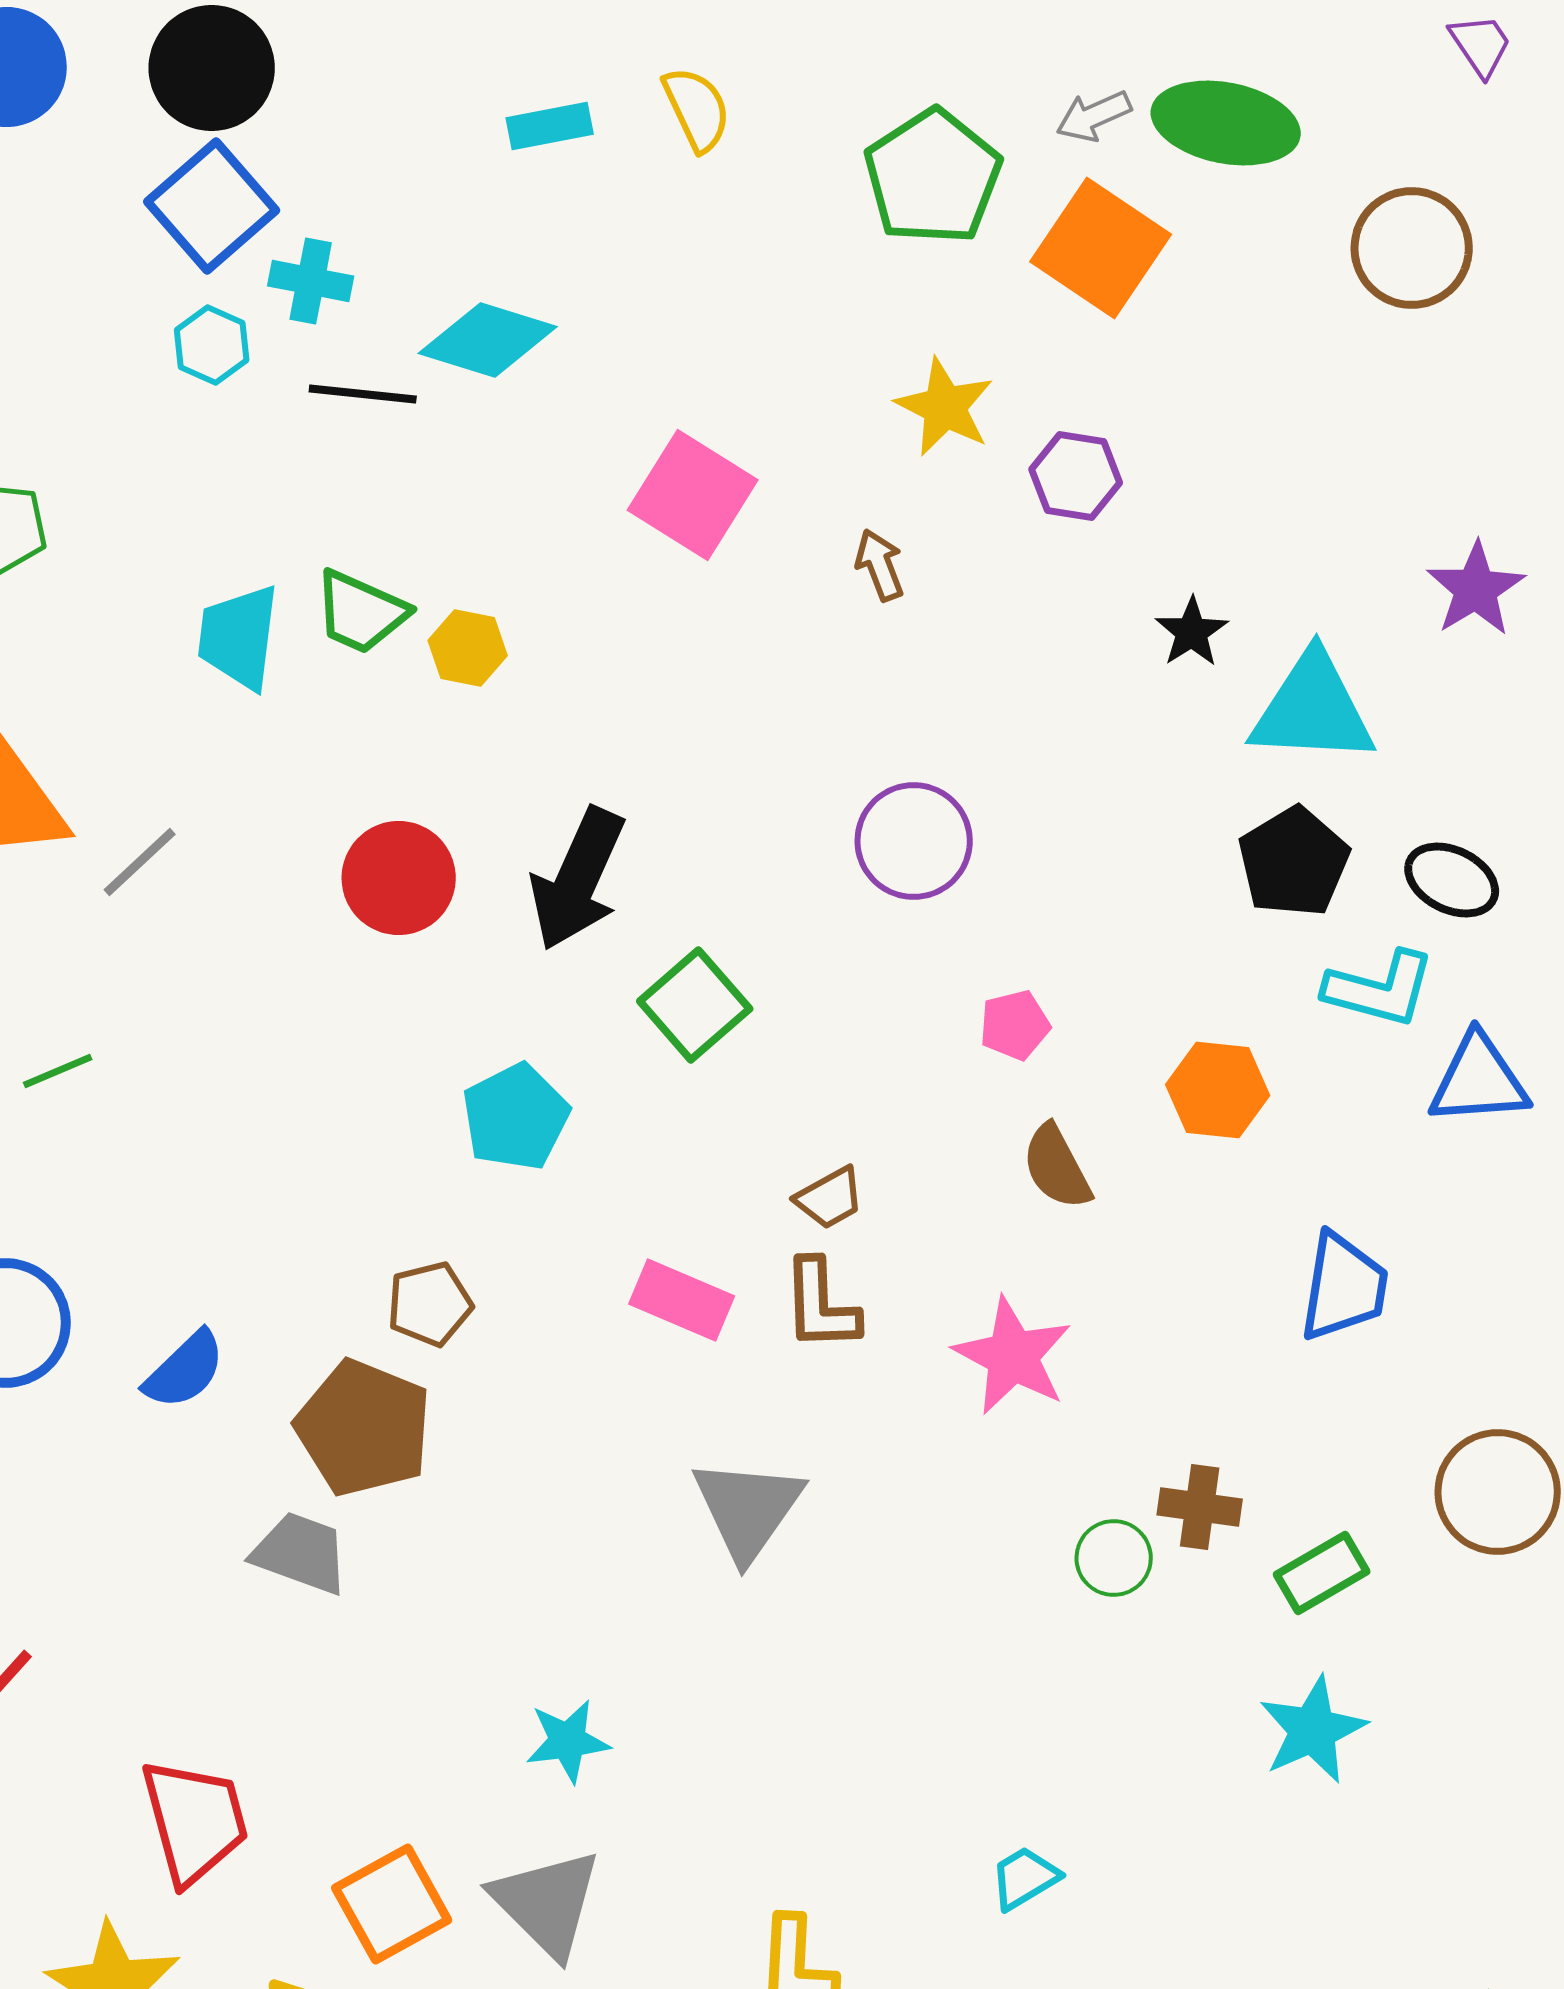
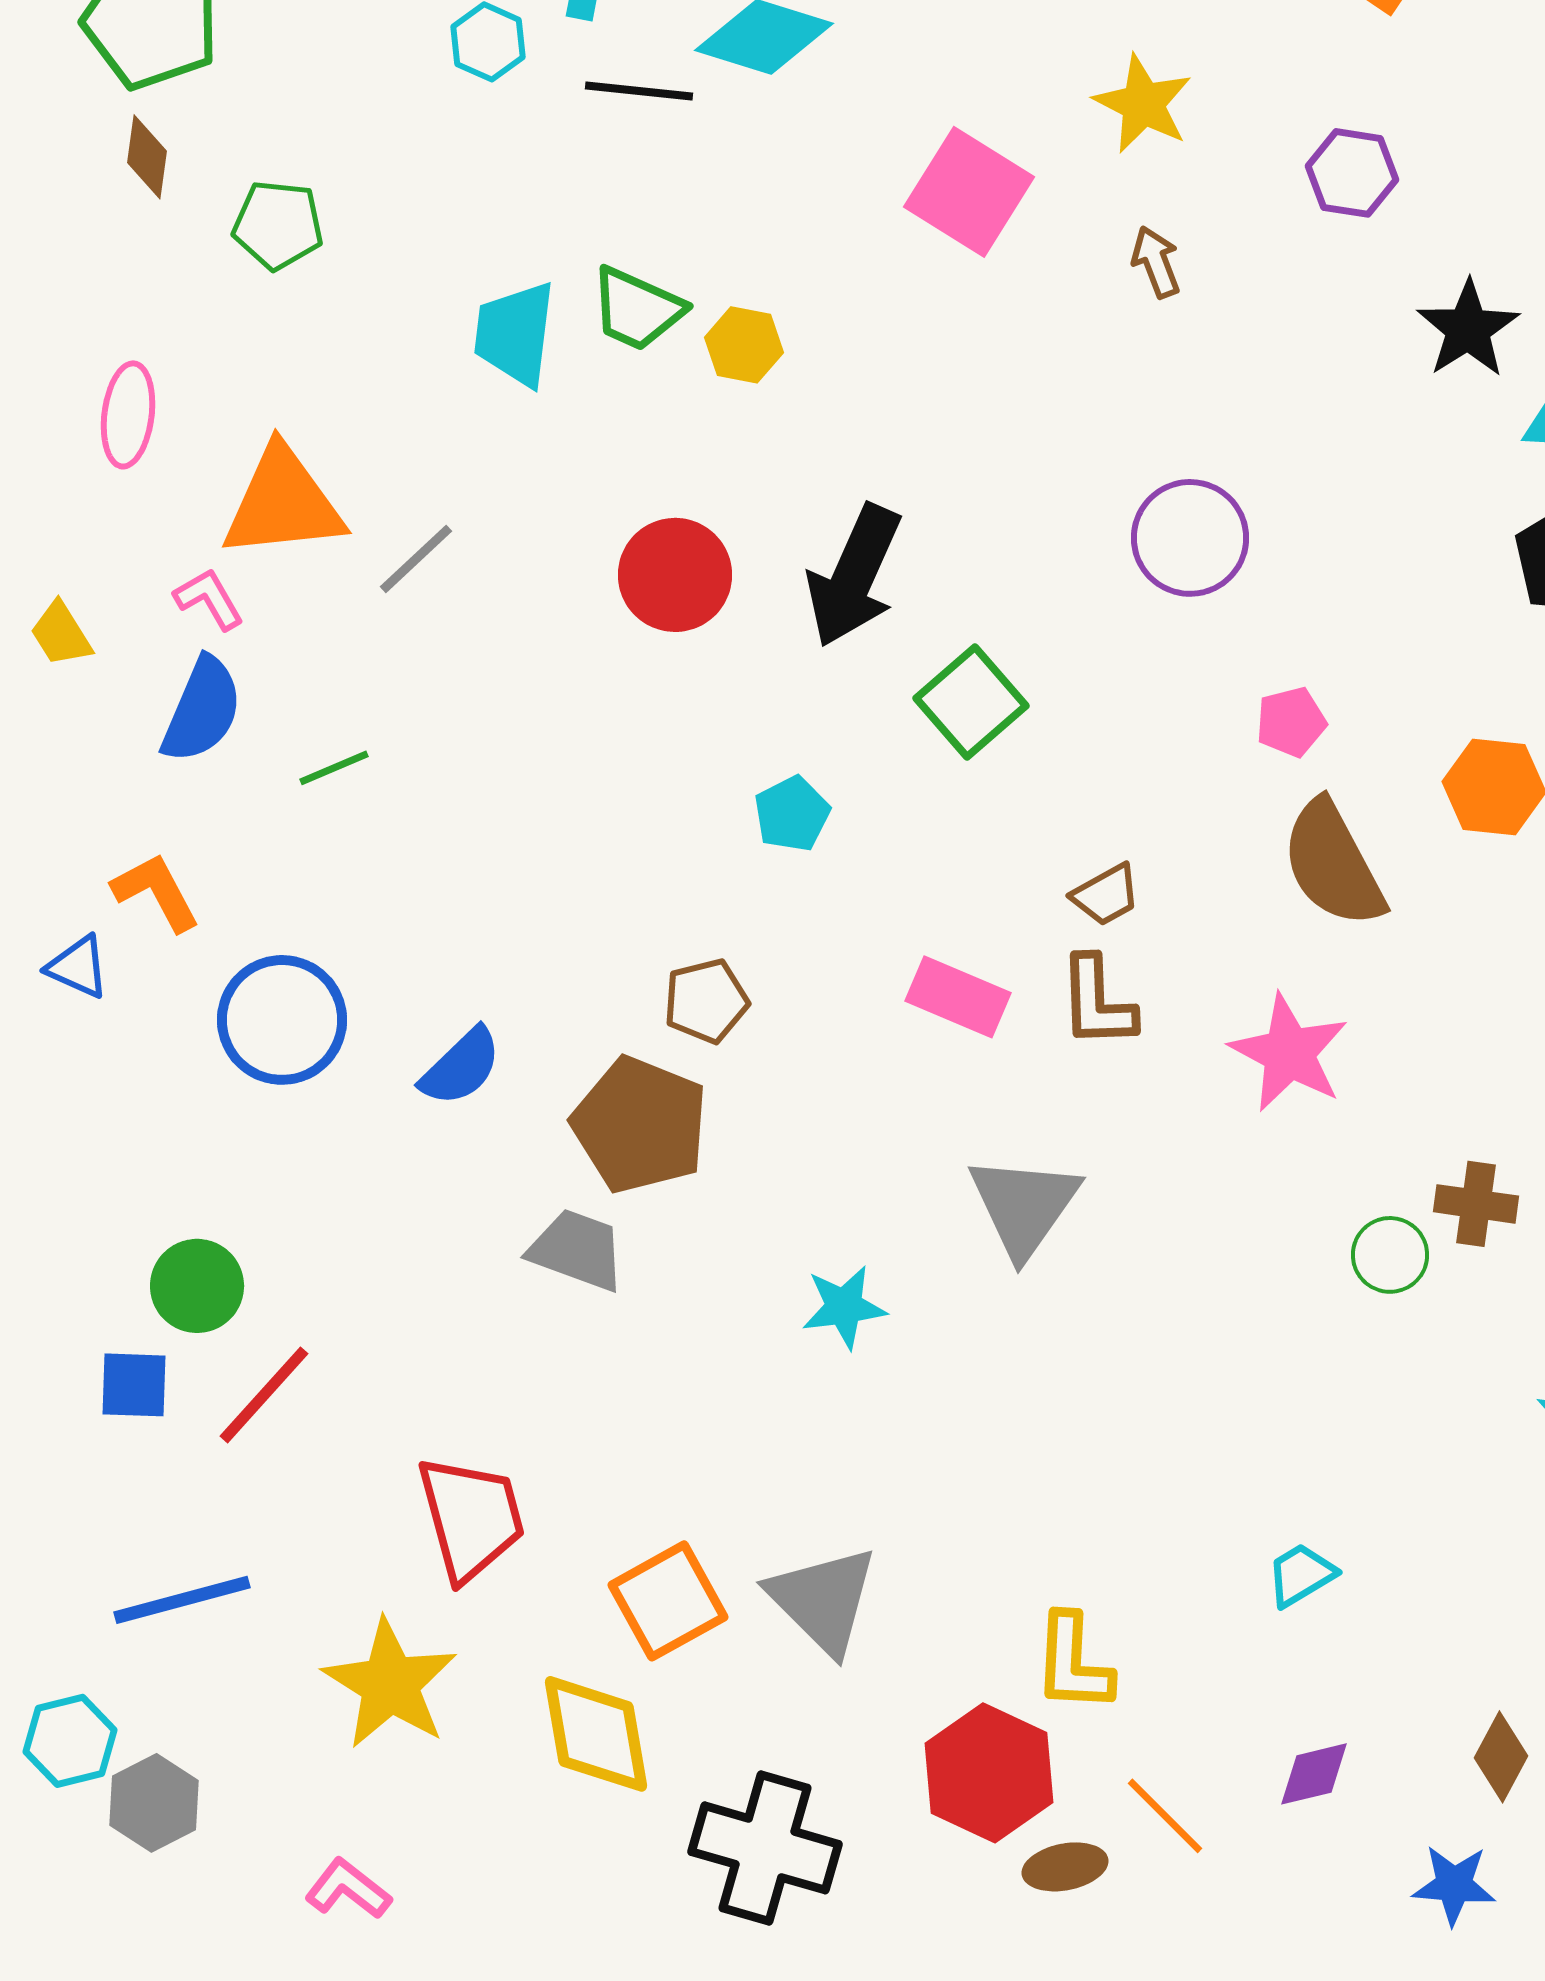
yellow star: (945, 407) -> (1143, 104), moved
black star: (1192, 632) -> (1468, 329), size x1.4
cyan pentagon: (516, 1117) -> (792, 814), size x0.7
brown semicircle: (1057, 1167) -> (1333, 864), size x1.5
cyan star: (568, 1741) -> (844, 1307), moved

